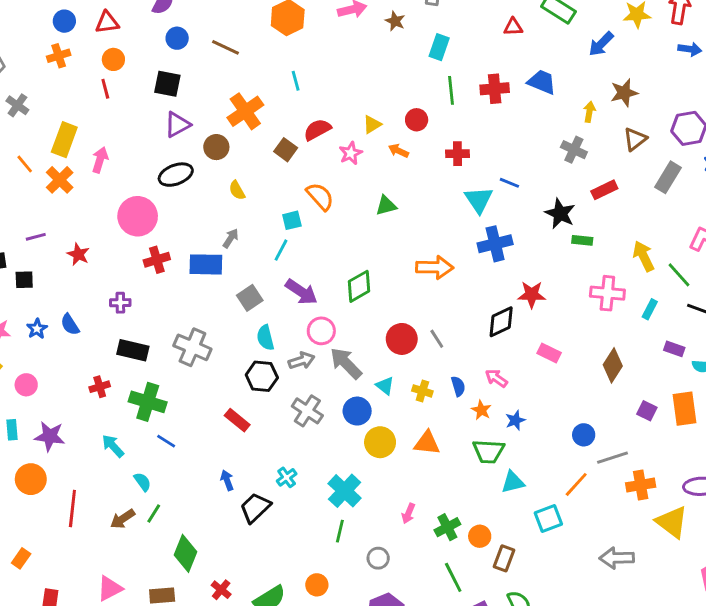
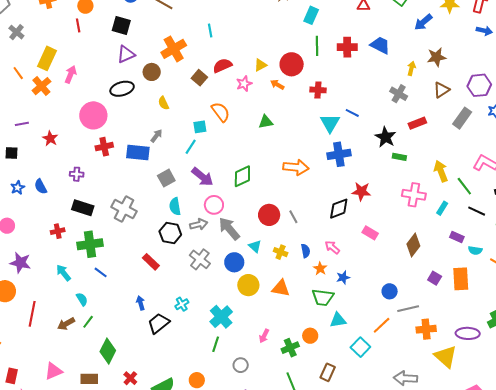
red circle: (417, 120) -> (292, 64), size x1.5
green cross: (148, 402) -> (90, 244), turned -30
cyan square: (548, 519) -> (360, 347), turned -30
orange circle: (480, 536) -> (310, 336), moved

